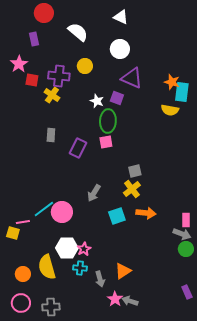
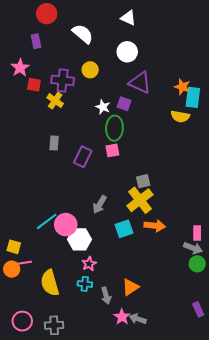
yellow cross: (132, 189) -> (140, 200), size x1.4
pink line: (23, 222) -> (24, 263), moved
white hexagon: (67, 248) -> (80, 239), moved
orange circle: (23, 274) -> (12, 269), moved

